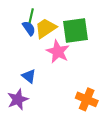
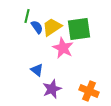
green line: (31, 16) -> (27, 16), moved
purple star: (18, 99) -> (52, 89), moved

